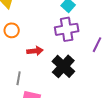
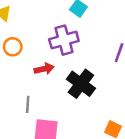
purple cross: (67, 29) -> (64, 40), moved

